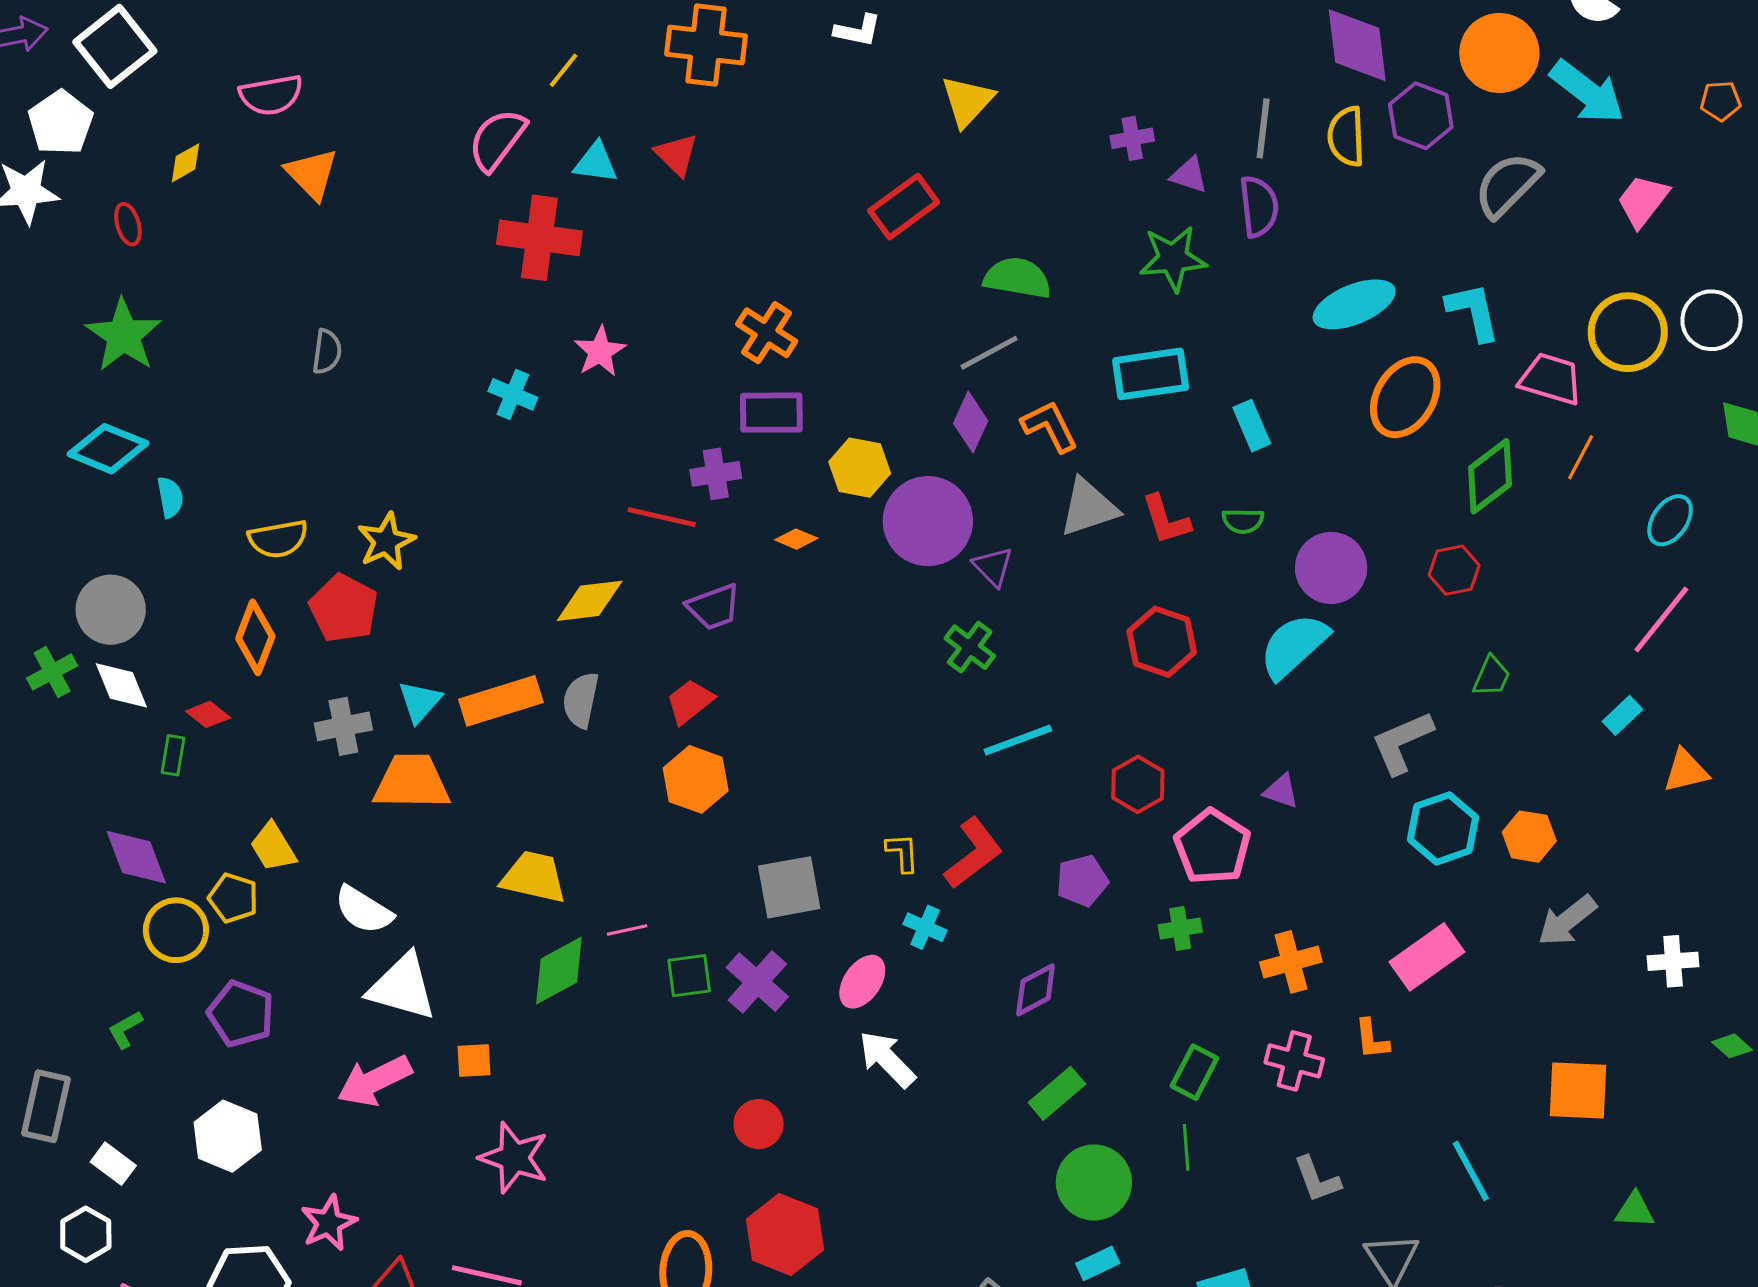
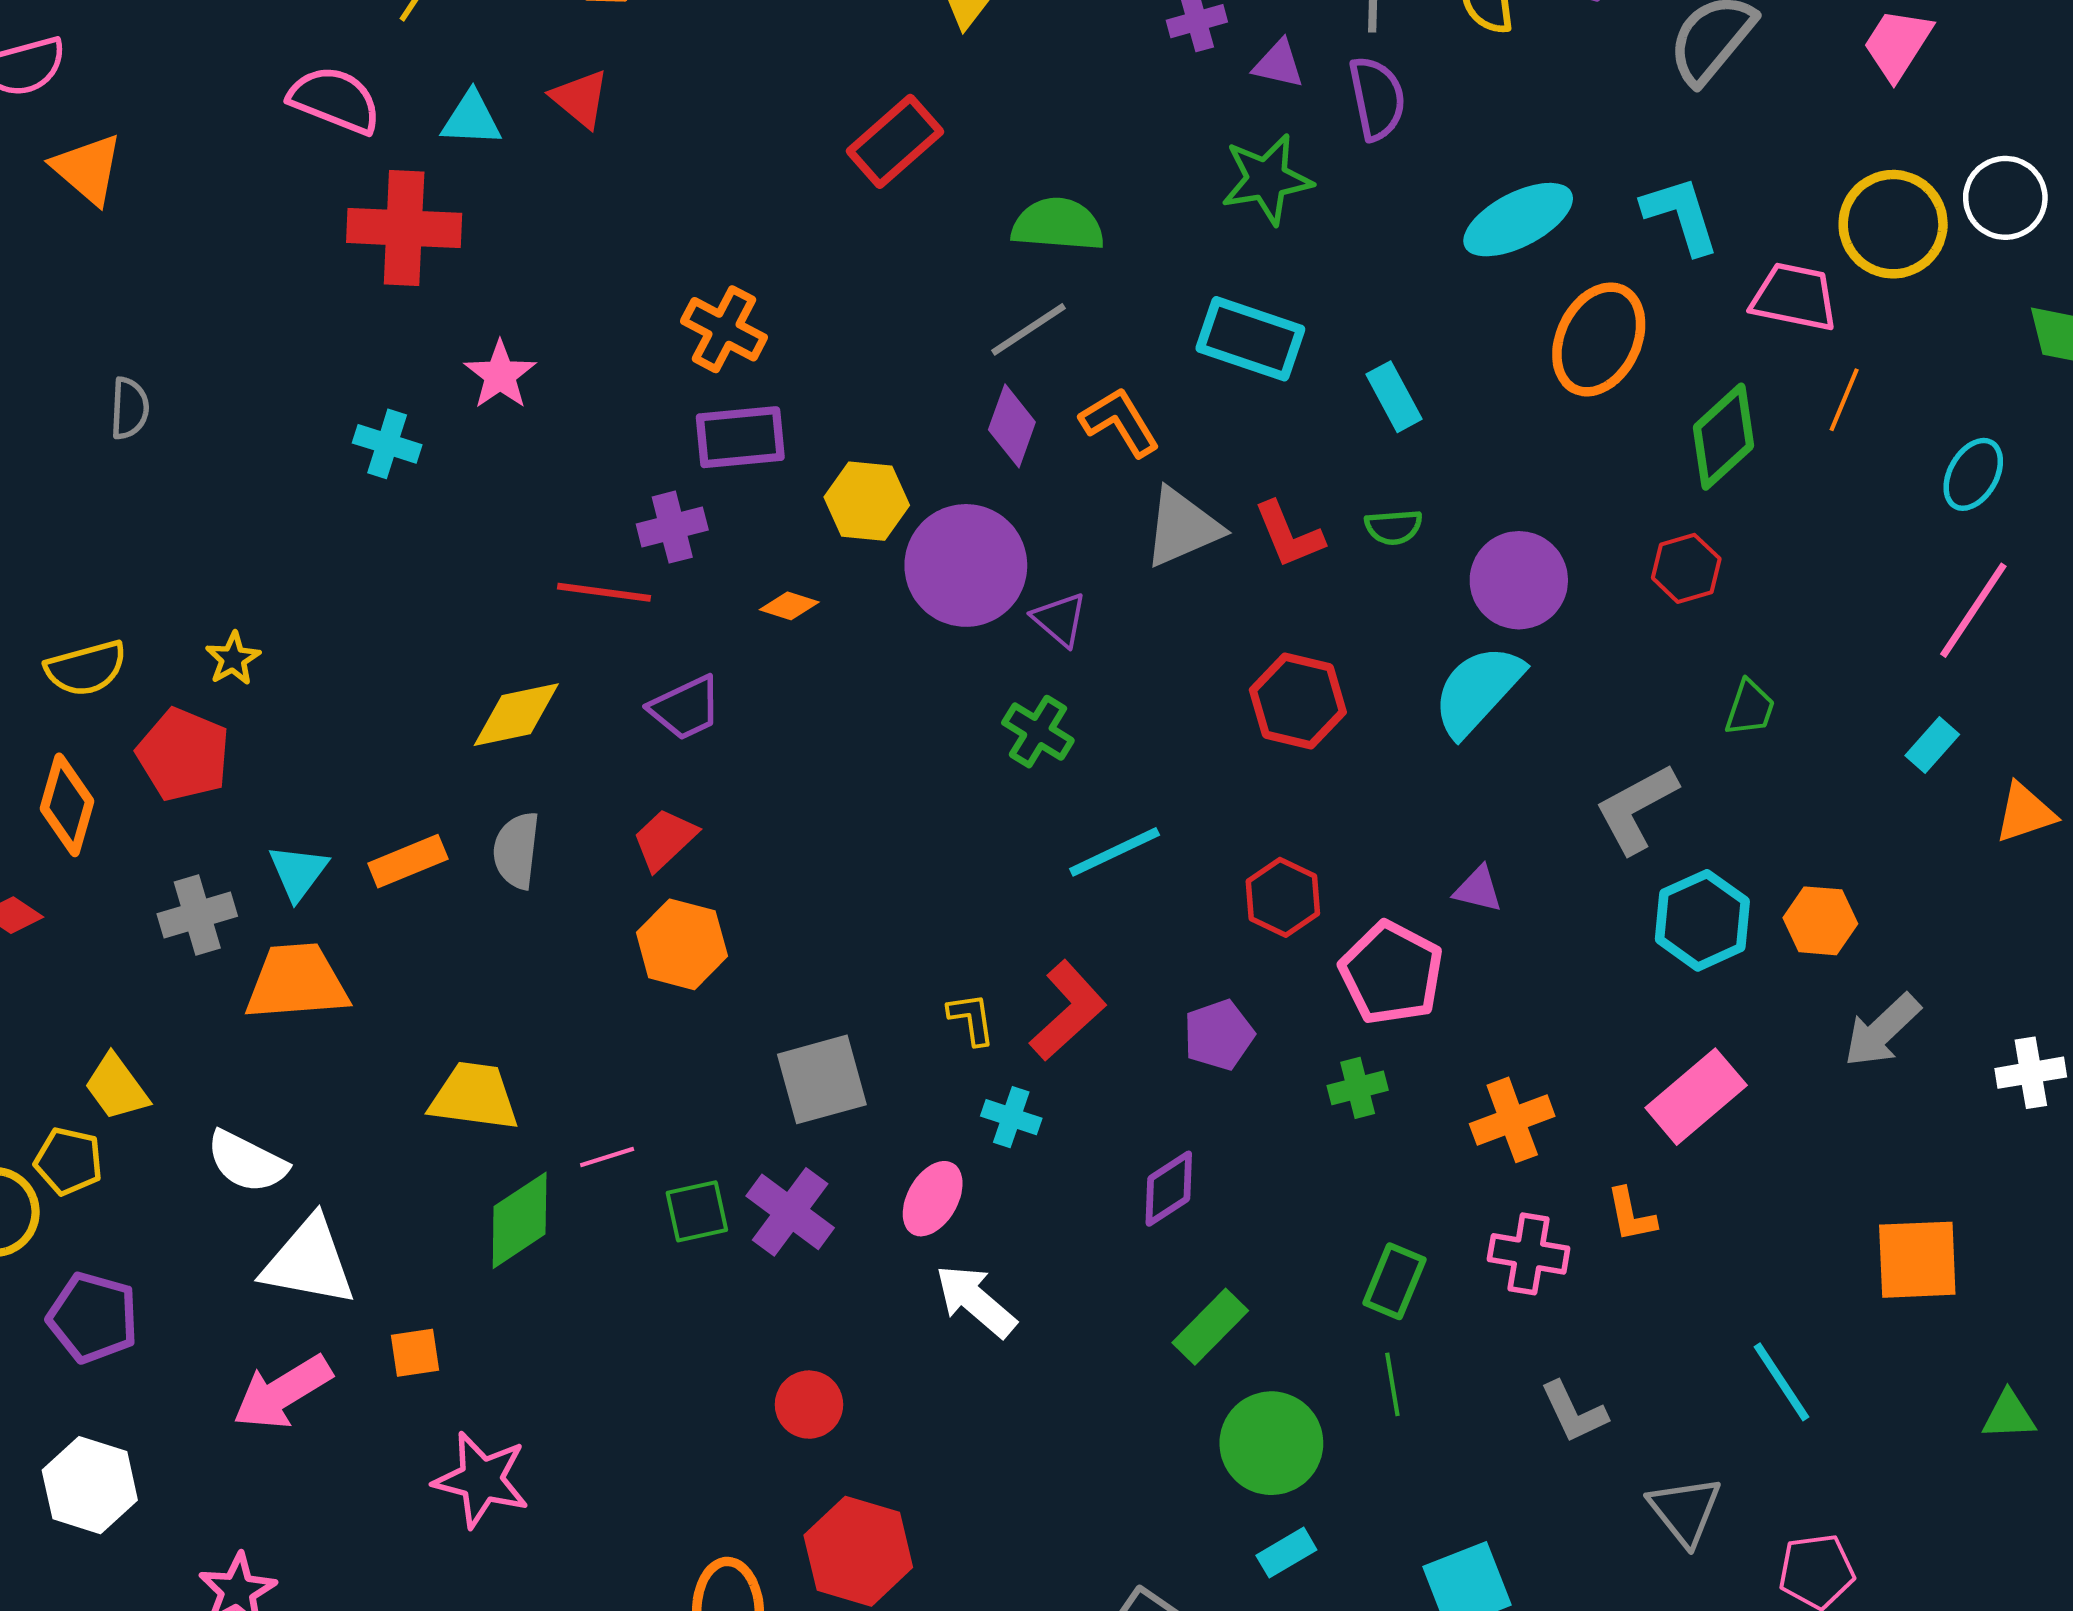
pink semicircle: (497, 140) -> (335, 100), turned 80
cyan rectangle: (1151, 374) -> (1250, 339), turned 32
yellow star: (386, 541) -> (233, 659), size x0.7
orange rectangle: (501, 701) -> (408, 861), size x0.7

